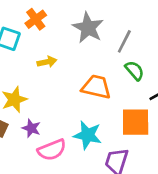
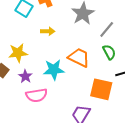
cyan star: (88, 135) -> (54, 70), moved, turned -30

